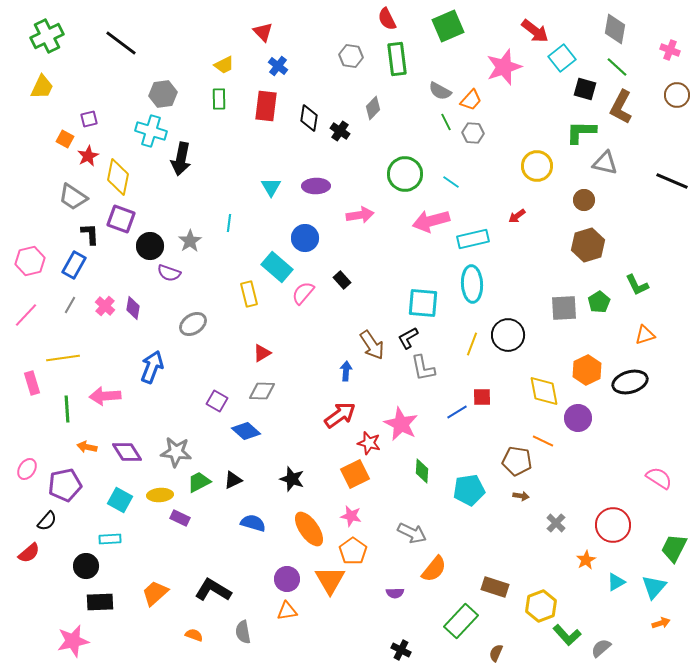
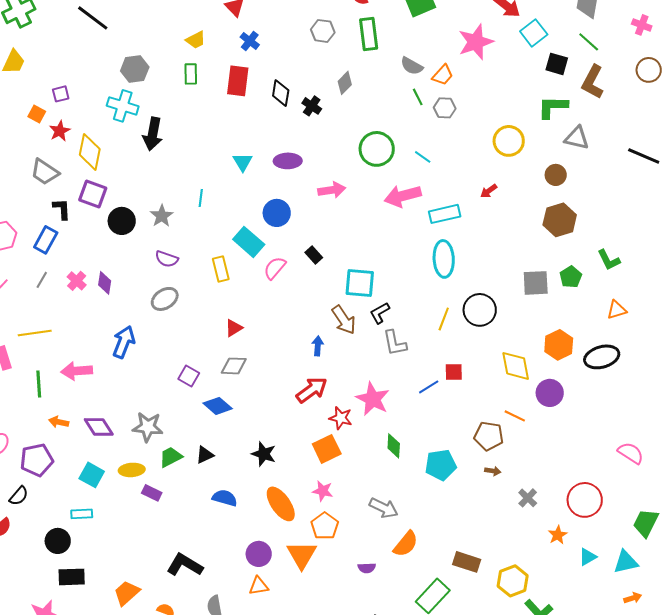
purple semicircle: (169, 273) -> (167, 259), moved
cyan square: (423, 303) -> (360, 283), moved
cyan triangle: (654, 587) -> (626, 562), turned 36
orange trapezoid: (155, 593) -> (127, 593), moved

